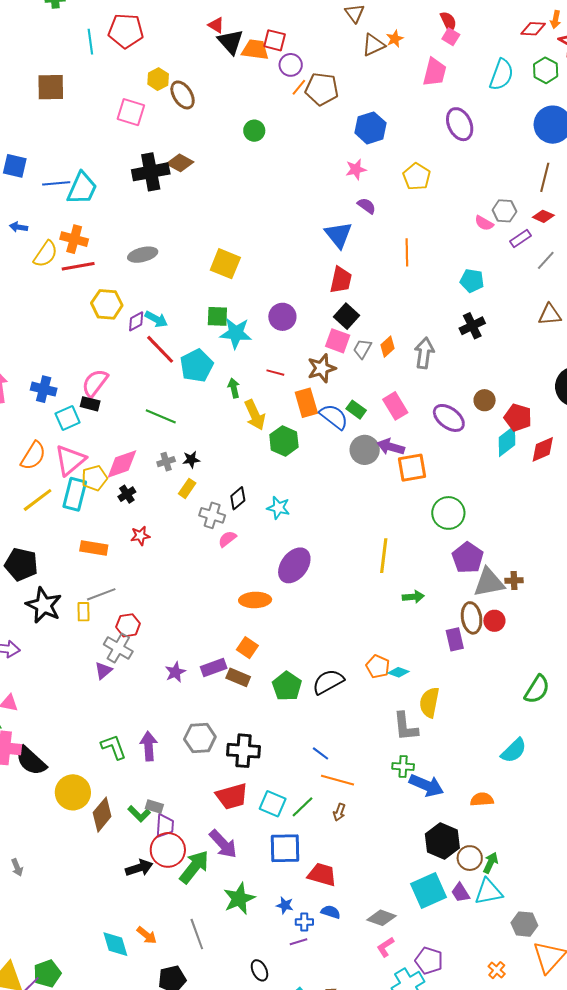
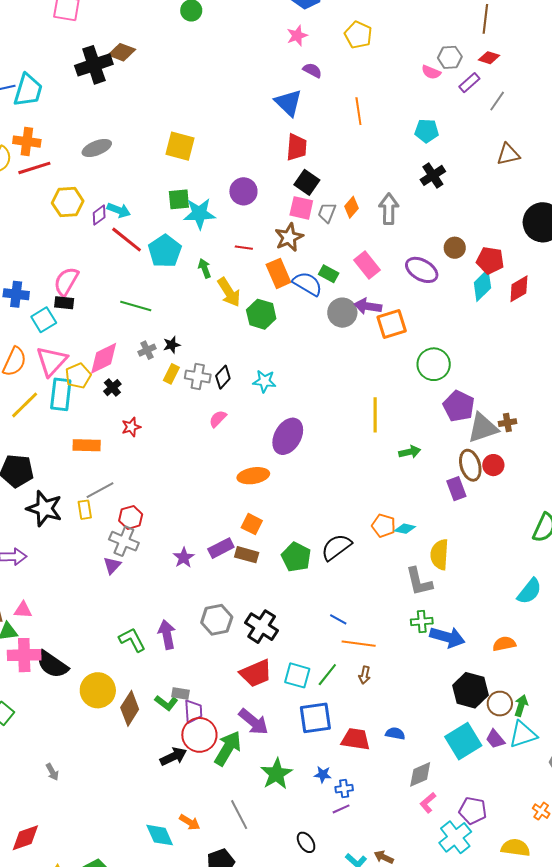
gray cross: (212, 515) -> (198, 376), moved
black cross: (244, 751) -> (262, 627), turned 36
blue semicircle: (331, 912) -> (395, 733), moved
gray diamond: (381, 918) -> (420, 774), turned -36

